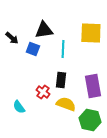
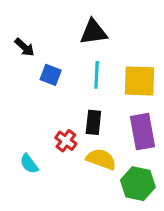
black triangle: (44, 30) -> (93, 32), moved
yellow square: (91, 33) -> (139, 81), moved
black arrow: (12, 38) -> (25, 47), moved

